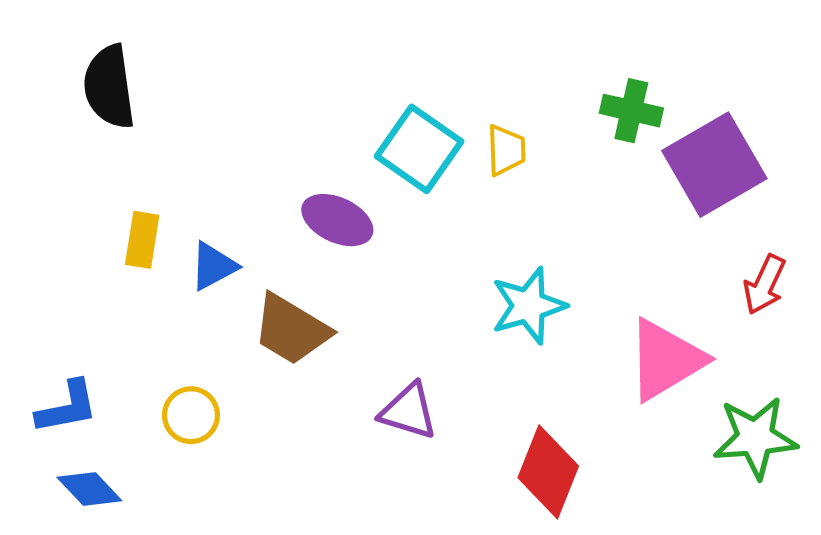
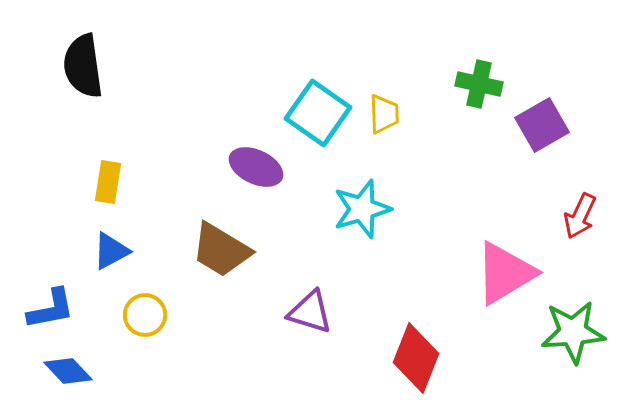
purple square: (714, 165) -> (542, 125), size x0.7
blue triangle: (213, 266) -> (111, 251), moved
cyan star: (529, 306) -> (362, 209), moved

